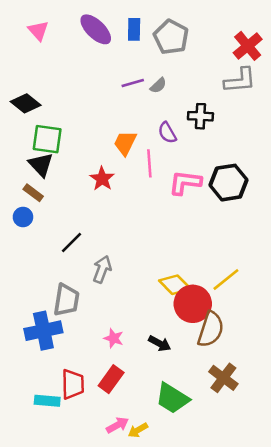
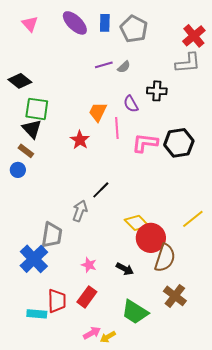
black line: (71, 243) -> (101, 190), moved
yellow line: (226, 280) -> (193, 219), moved
blue cross: (43, 331) -> (34, 259), turned -32

